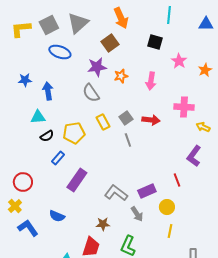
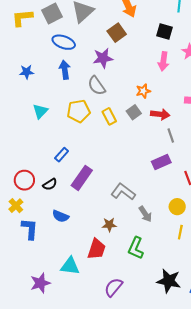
orange star: (121, 76) -> (143, 91), moved
pink arrow: (151, 81) -> (163, 61), moved
blue arrow: (48, 91) -> (65, 70), moved
cyan triangle: (38, 117) -> (40, 111), turned -42
yellow pentagon: (74, 133) -> (79, 111), moved
black semicircle: (47, 136) -> (50, 184), moved
gray line: (128, 140) -> (171, 136), moved
purple rectangle: (147, 191) -> (161, 162), moved
blue L-shape: (28, 228) -> (30, 229), turned 40

